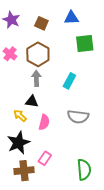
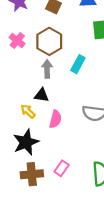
cyan rectangle: (69, 81) -> (78, 64), moved
pink rectangle: (45, 158) -> (62, 168), moved

